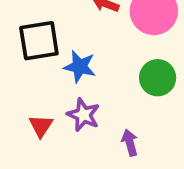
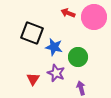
black square: (39, 41) -> (32, 33), turned 30
green circle: (158, 78) -> (78, 57), moved

